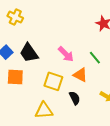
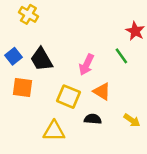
pink arrow: (66, 54) -> (86, 65), turned 66
green line: (95, 58) -> (121, 56), moved
black semicircle: (75, 98) -> (93, 119), turned -64

